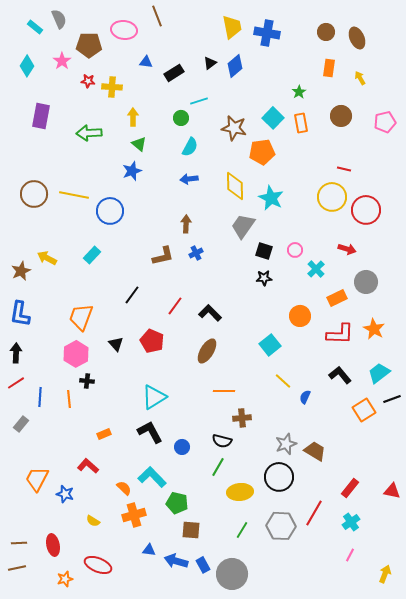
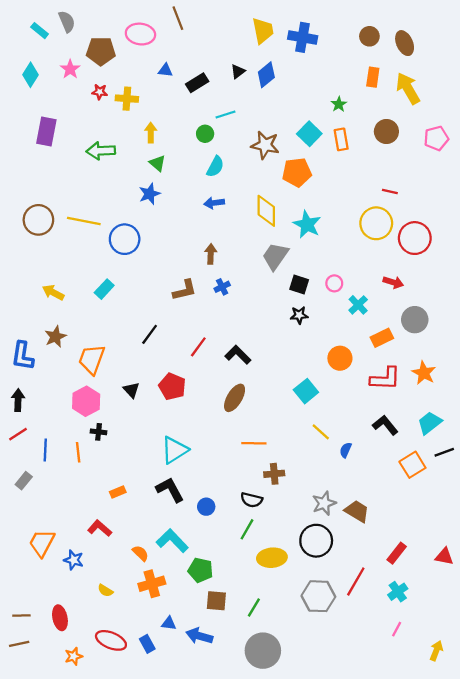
yellow arrow: (360, 78) -> (408, 88), size x2.0
brown star: (21, 271) -> (55, 337), moved
green line: (242, 530) -> (254, 608), moved
blue rectangle: (203, 565) -> (147, 644), moved

